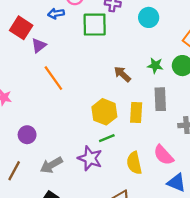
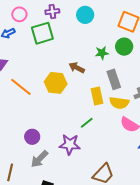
yellow hexagon: (104, 112) -> (56, 83), moved
purple circle: (27, 135) -> (32, 137), moved
green line: (107, 138) -> (87, 123), moved
yellow semicircle: (134, 163) -> (119, 103), moved, turned -54

